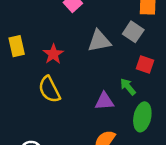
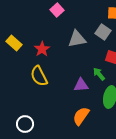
yellow rectangle: (17, 46) -> (14, 43), turned -35

